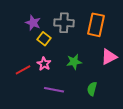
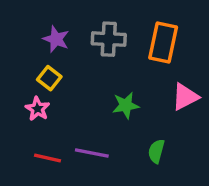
yellow square: (44, 39) -> (49, 78), moved
pink star: (44, 64) -> (37, 109), moved
red line: (23, 70) -> (48, 158), moved, turned 42

